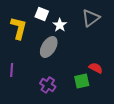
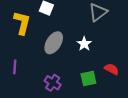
white star: (60, 25) -> (84, 44), moved
red semicircle: (96, 68) -> (112, 69), moved

